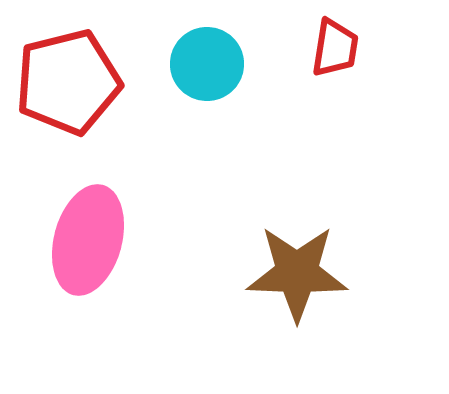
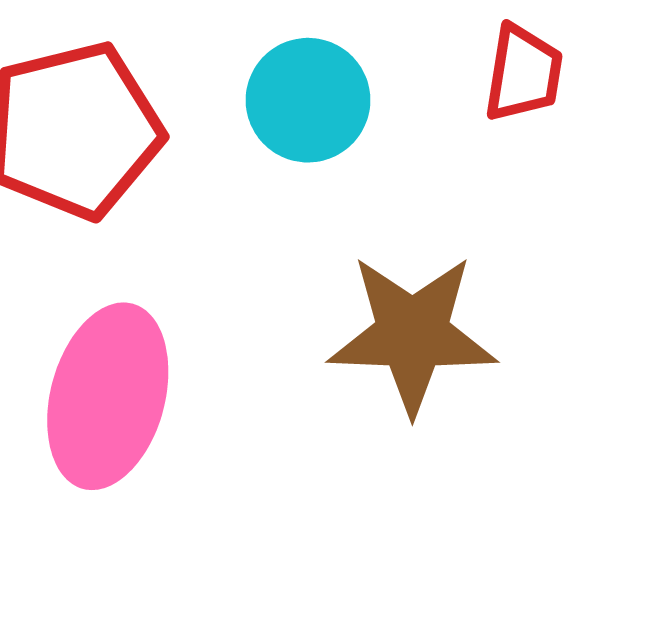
brown star: (297, 273) -> (412, 334), moved

